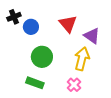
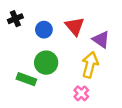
blue circle: (31, 27) -> (44, 30), moved
green rectangle: (35, 83) -> (26, 79), moved

